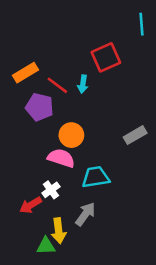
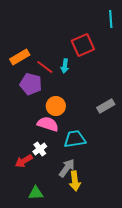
yellow arrow: (59, 231) -> (75, 181), moved

